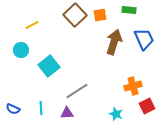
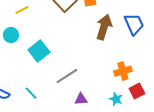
cyan line: (41, 108) -> (31, 93), turned -40
purple triangle: (67, 113) -> (81, 99), moved
cyan star: (116, 114) -> (116, 99), moved

